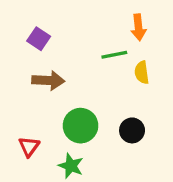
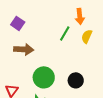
green line: (114, 55) -> (65, 33), turned -49
yellow semicircle: (142, 72) -> (87, 36), moved, turned 32

